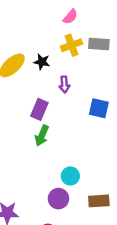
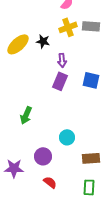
purple rectangle: (39, 109) -> (60, 81), moved
green arrow: (42, 136) -> (26, 115), moved
purple circle: (58, 199) -> (43, 156), moved

